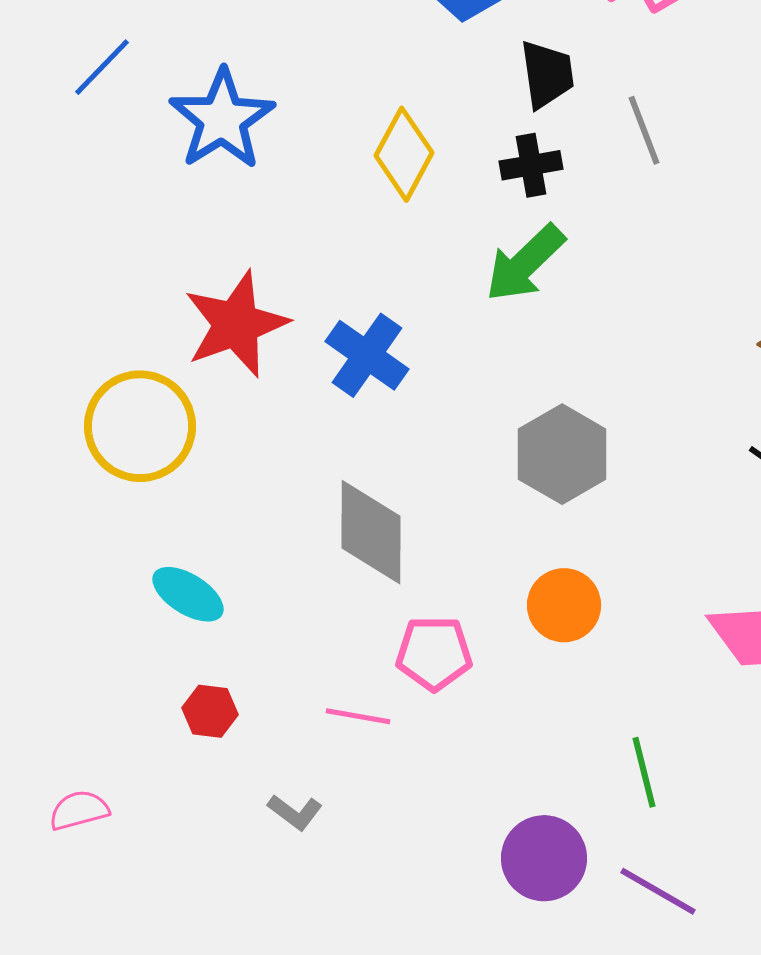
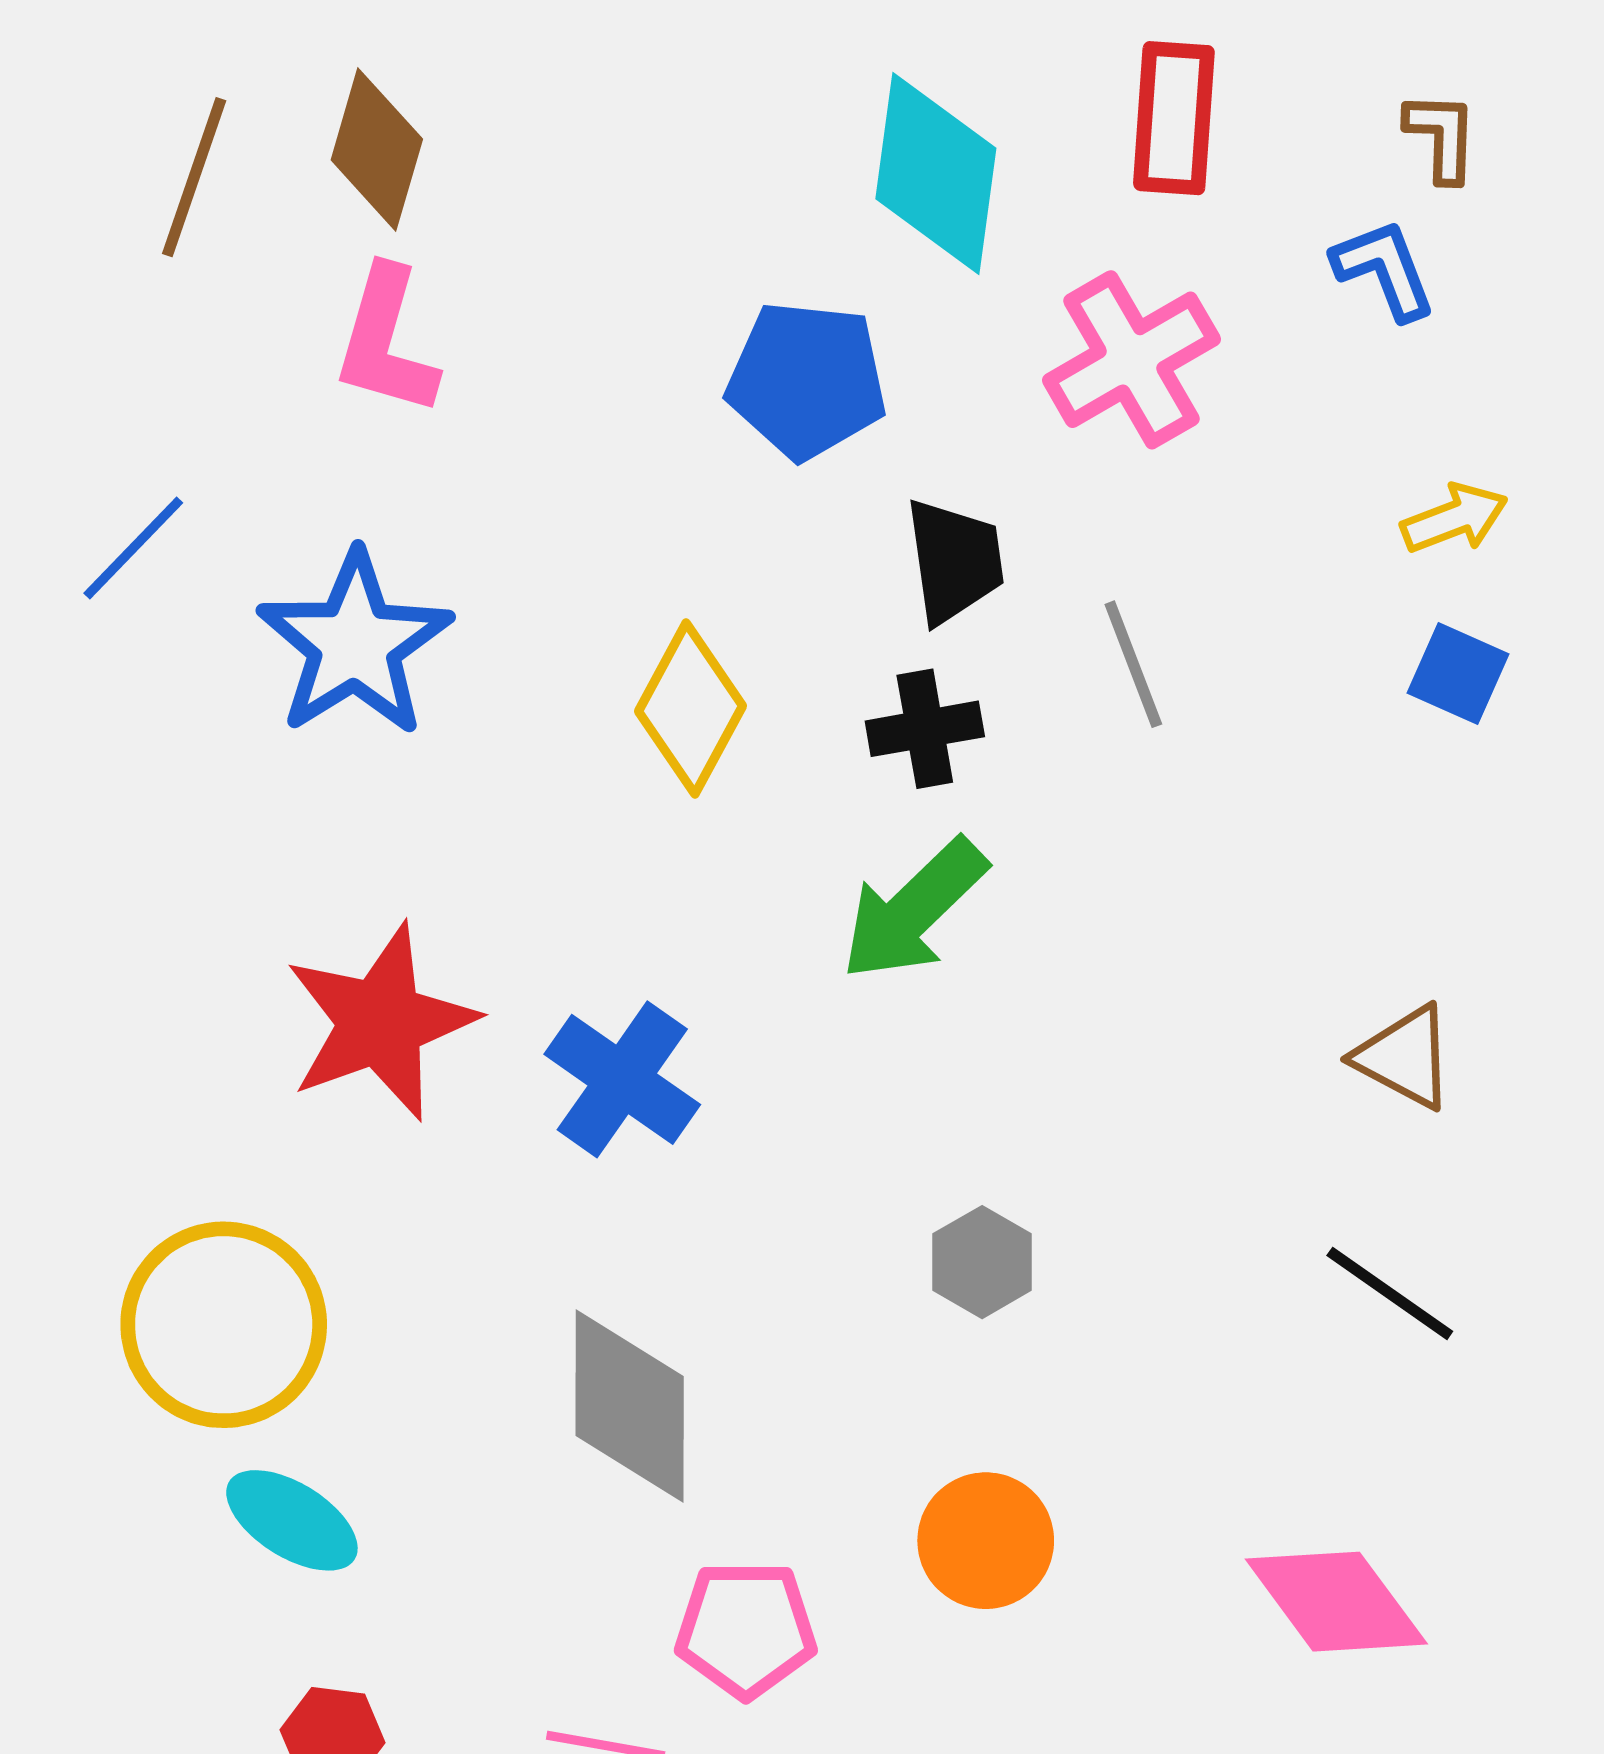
yellow circle: (140, 426) -> (224, 1325), moved
gray hexagon: (562, 454) -> (982, 1262), size x0.6

